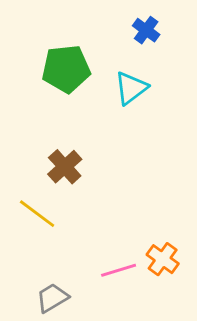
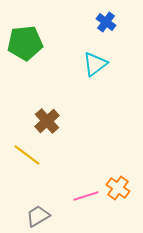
green pentagon: (66, 69) -> (25, 43), moved

